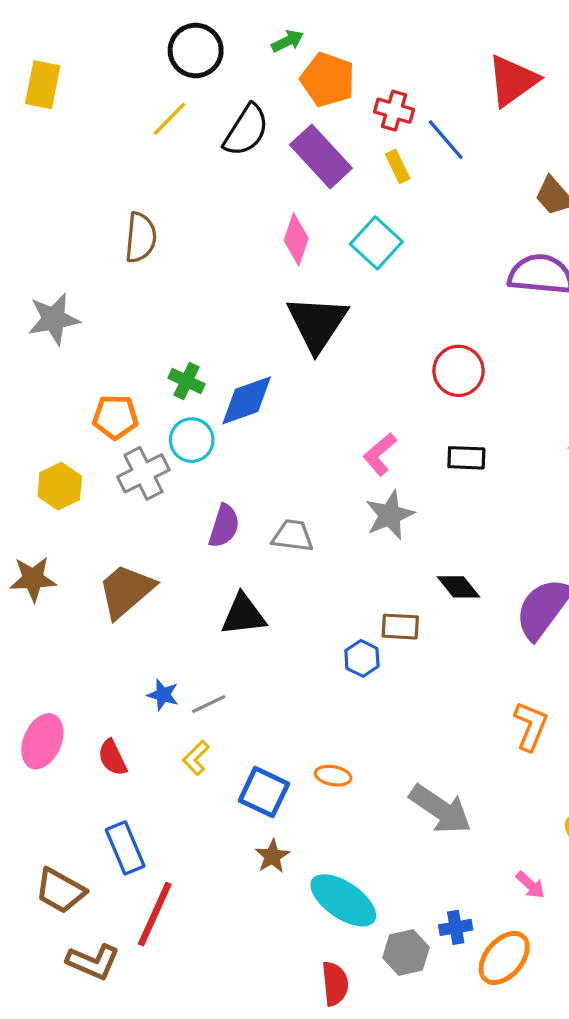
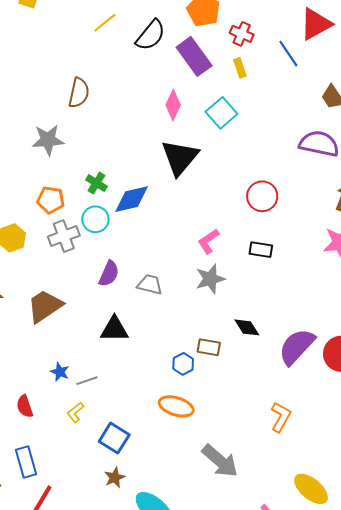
blue line: (446, 140) -> (288, 54), moved
gray star: (54, 319) -> (48, 140), moved
orange ellipse: (333, 776) -> (176, 406), moved, size x1.6

